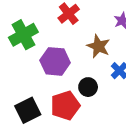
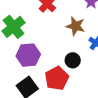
purple hexagon: (55, 61) -> (28, 55), moved

